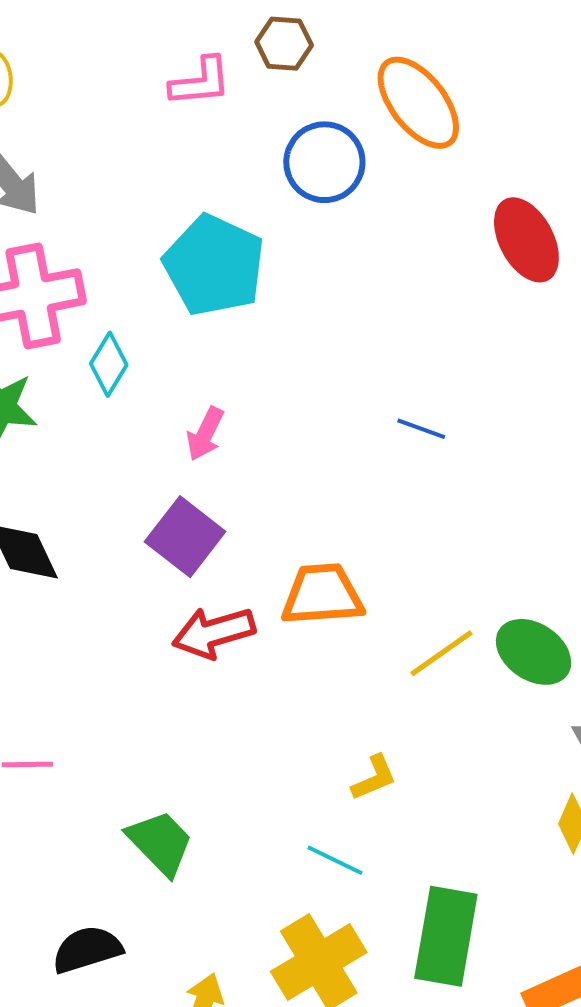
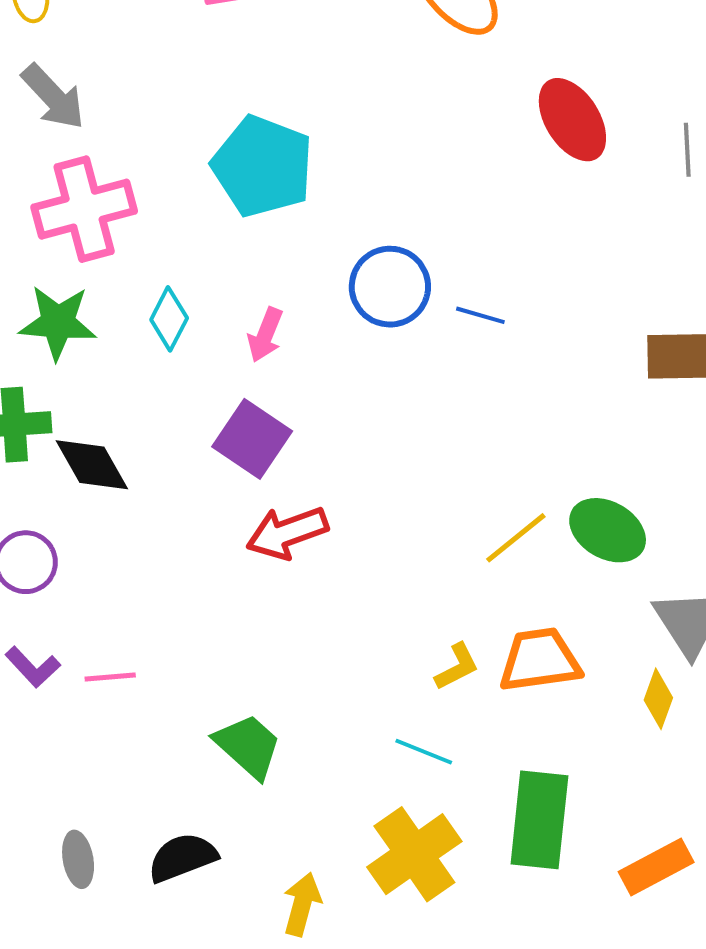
blue circle: (324, 162) -> (390, 287), moved
cyan diamond: (109, 364) -> (169, 319), moved
orange trapezoid: (322, 595) -> (540, 660), moved

